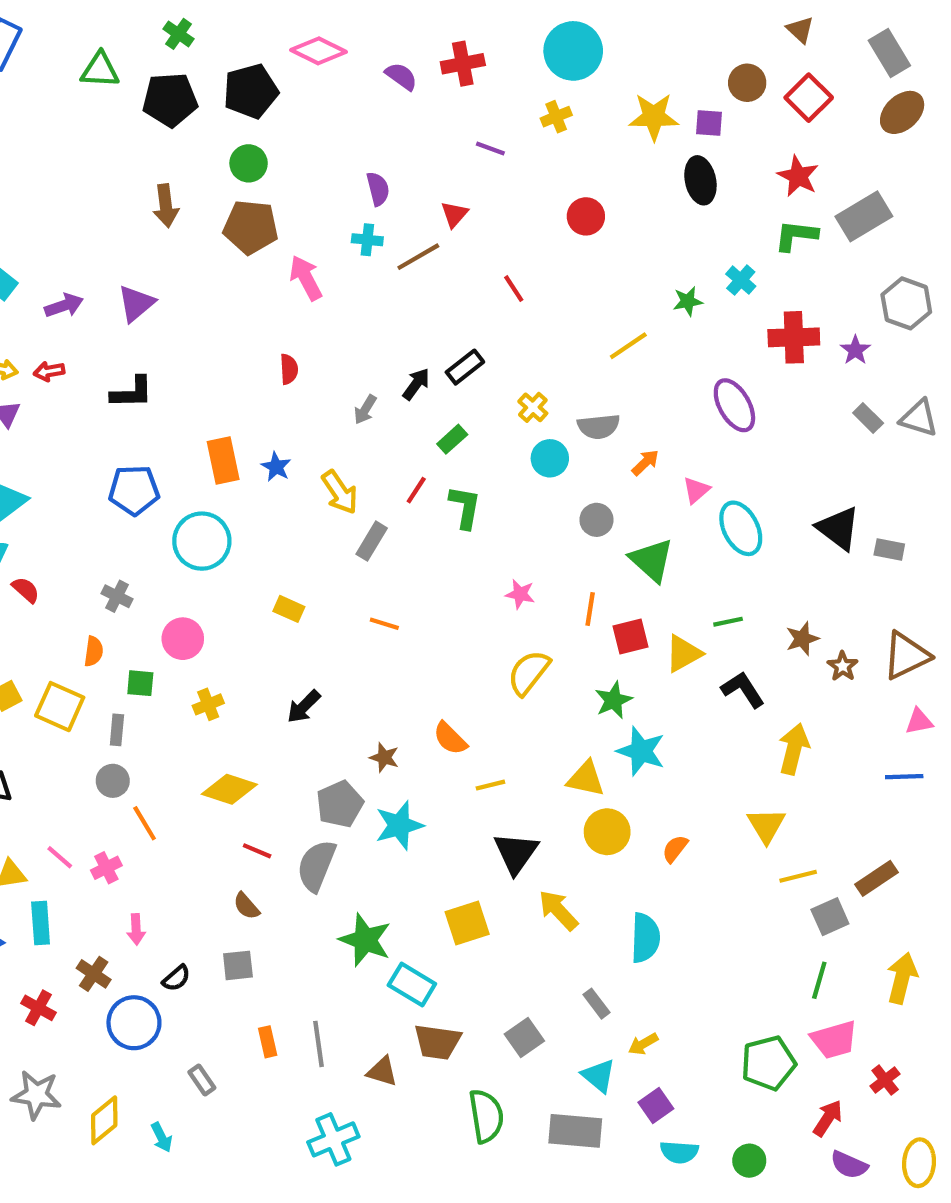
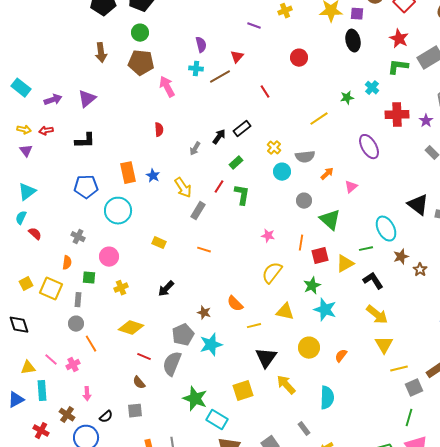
cyan ellipse: (741, 528) -> (386, 229), moved
yellow arrow: (794, 749) -> (377, 315), moved, turned 115
yellow triangle: (586, 779) -> (285, 312), moved

